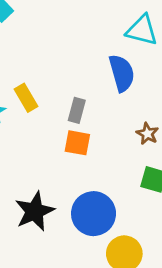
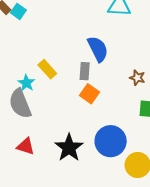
blue semicircle: (122, 73) -> (98, 49), moved
orange square: (77, 143) -> (90, 94), turned 36

